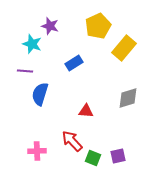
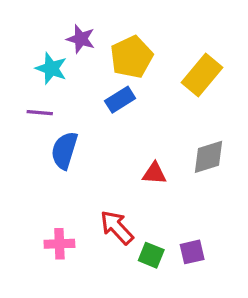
yellow pentagon: (98, 26) -> (132, 57), moved
red triangle: (86, 111) -> (154, 173), moved

